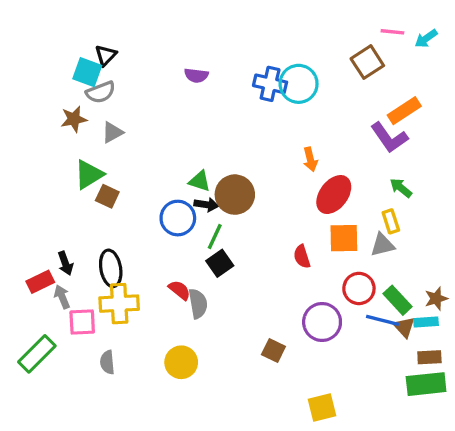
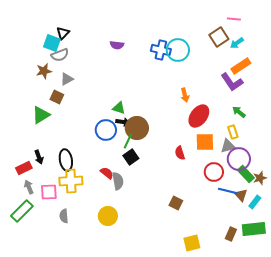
cyan arrow: (426, 39) -> (237, 43), moved
green triangle: (89, 174) -> (41, 115), moved
brown circle: (235, 195) -> (137, 128), moved
brown square: (107, 196) -> (57, 97), moved
gray arrow: (62, 297) -> (29, 187), moved
green rectangle: (398, 300) -> (246, 174), moved
purple circle: (322, 322) -> (239, 159), moved
cyan rectangle: (426, 322) -> (255, 202), moved, turned -48
brown square: (273, 351) -> (176, 203), moved
brown rectangle: (429, 357) -> (231, 234), moved, turned -64

